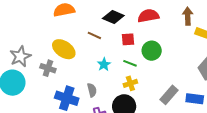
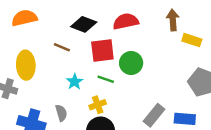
red square: (128, 39) -> (102, 51), size x1.5
yellow ellipse: (64, 49) -> (26, 65), turned 55
yellow cross: (130, 83) -> (98, 105), moved

